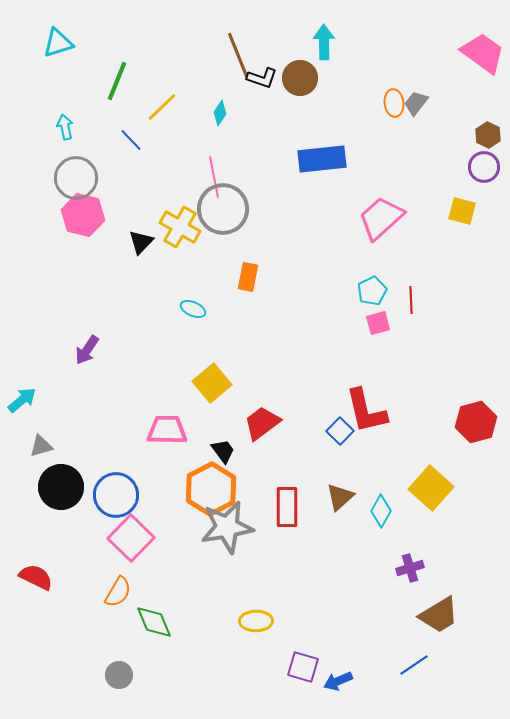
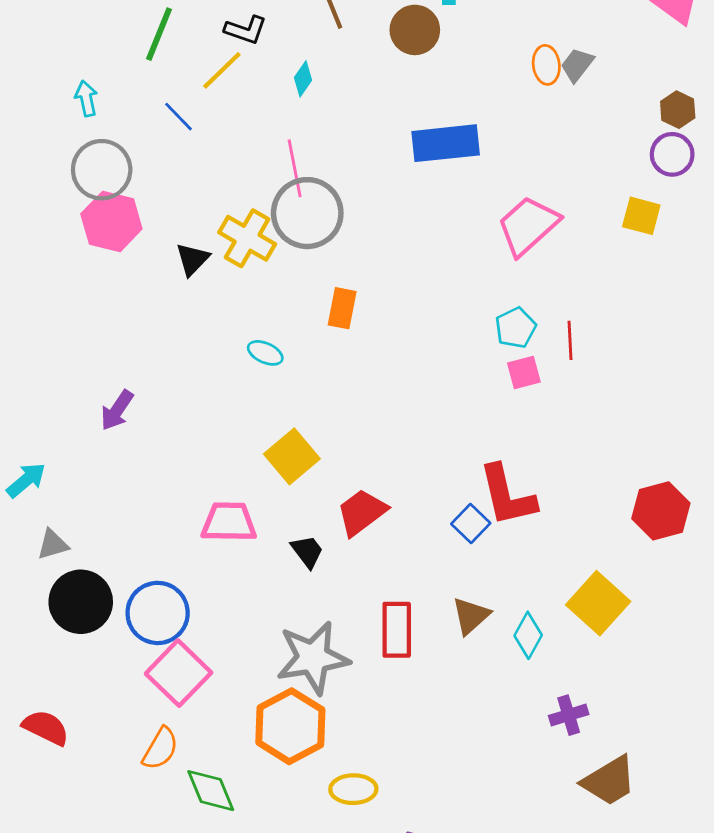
black L-shape: (262, 78) -> (246, 30), moved
orange hexagon: (211, 489) -> (290, 726), moved

